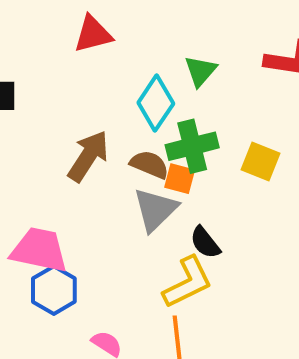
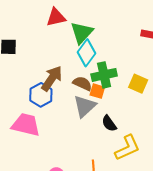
green triangle: (200, 71) -> (82, 33), moved, size x1.4
yellow L-shape: (188, 282) -> (127, 148), moved
blue hexagon: (54, 290) -> (41, 95), moved

